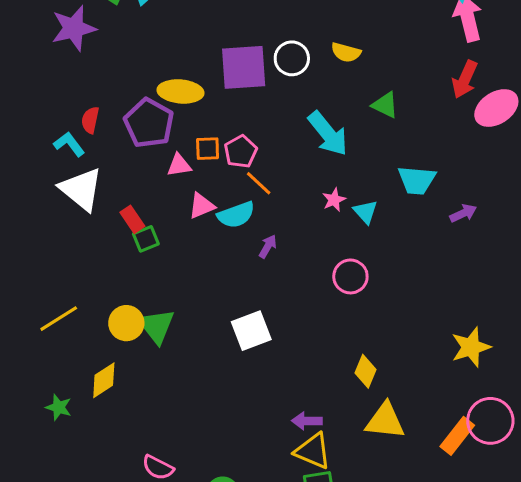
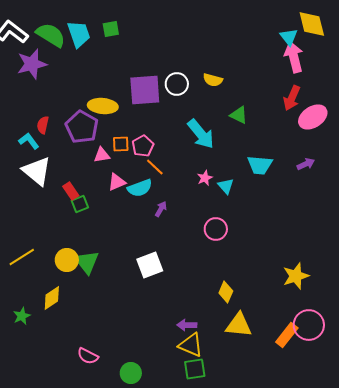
purple arrow: (463, 213) -> (306, 164), moved
green star: (59, 407) -> (22, 316), turned 30

